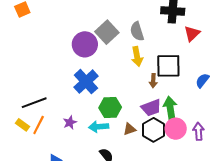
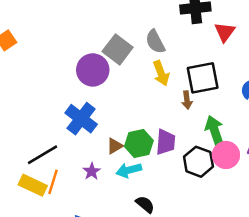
blue cross: (86, 82) -> (81, 119), moved
purple trapezoid: (151, 108) -> (166, 142), moved, turned -55
yellow rectangle: (22, 125) -> (33, 185), size x1.5
brown triangle: (129, 129) -> (115, 146), moved

